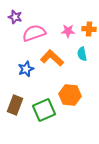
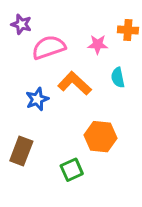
orange cross: (89, 29) -> (128, 30), moved
green square: (44, 110) -> (72, 170), moved, size x0.7

